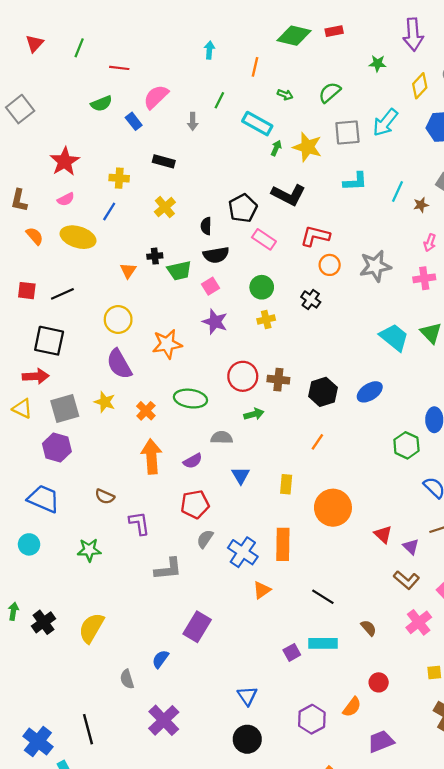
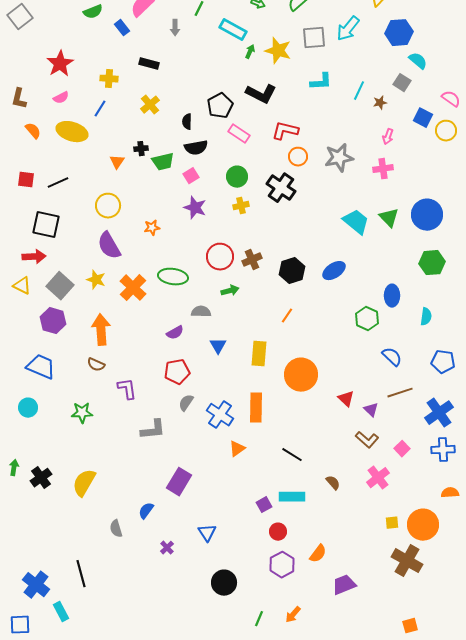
black cross: (311, 299) -> (281, 188), size x1.6
orange star: (167, 344) -> (152, 228), size x0.6
brown cross: (278, 380) -> (252, 260), turned -30
gray square: (65, 409) -> (60, 286), turned -32
orange cross: (146, 411) -> (133, 288), size x1.5
orange arrow: (151, 456) -> (101, 330), moved
yellow rectangle: (286, 484) -> (259, 354), size x1.4
red circle: (379, 682) -> (278, 532), moved
blue triangle: (247, 696) -> (207, 533), moved
purple cross: (164, 720) -> (167, 548), moved, size x0.5

